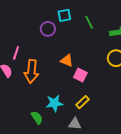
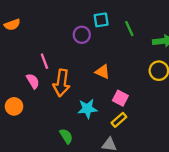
pink line: (16, 53) -> (44, 61), turned -40
pink square: (80, 75) -> (120, 98), moved
cyan star: (54, 103) -> (87, 109), moved

